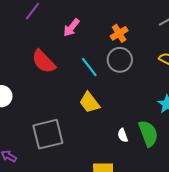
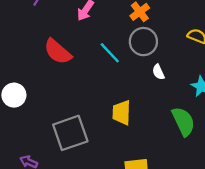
yellow trapezoid: (90, 102) -> (122, 113), moved, turned 45
white semicircle: (123, 135) -> (158, 72), moved

